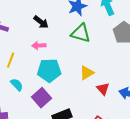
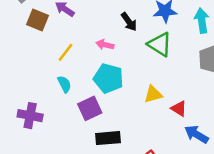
black arrow: (41, 22) -> (129, 22), moved
red triangle: (103, 89) -> (179, 109), moved, turned -32

